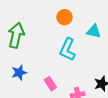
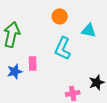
pink rectangle: (50, 84) -> (33, 63), moved, turned 32

